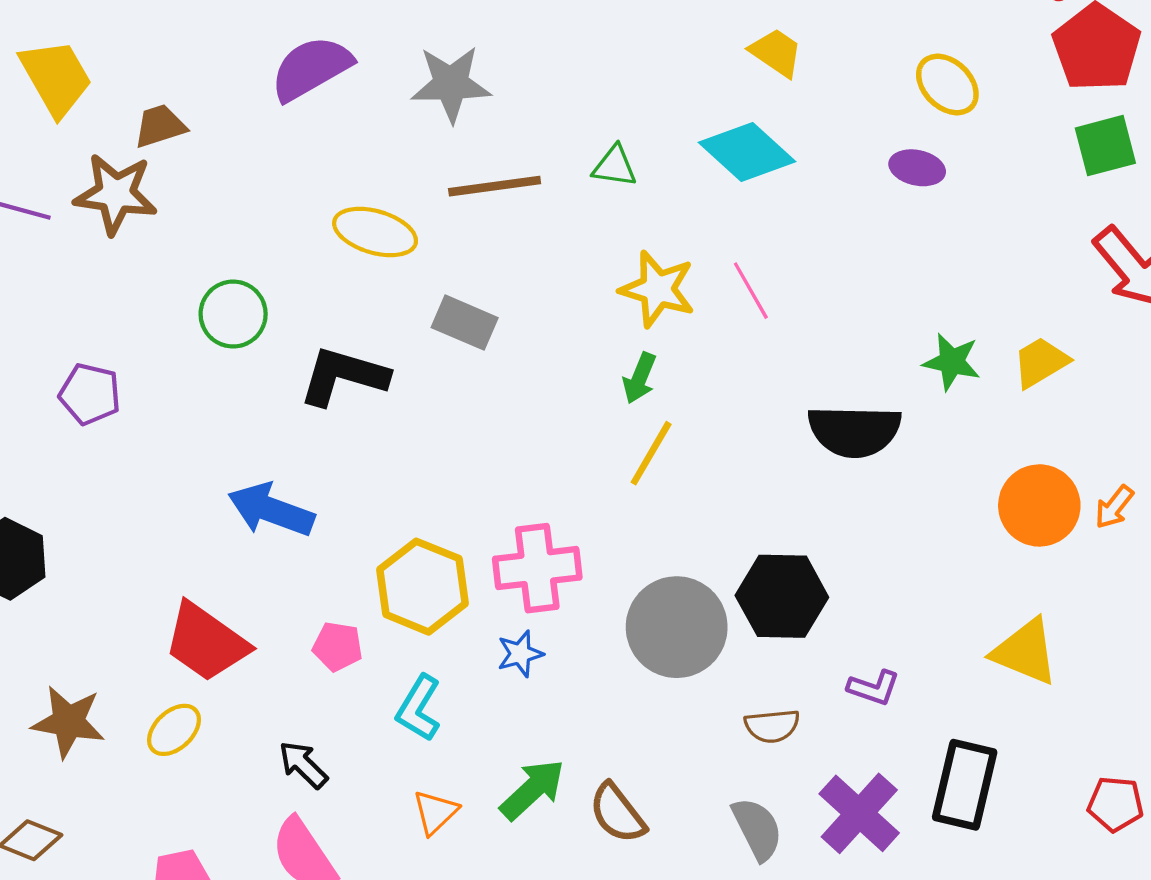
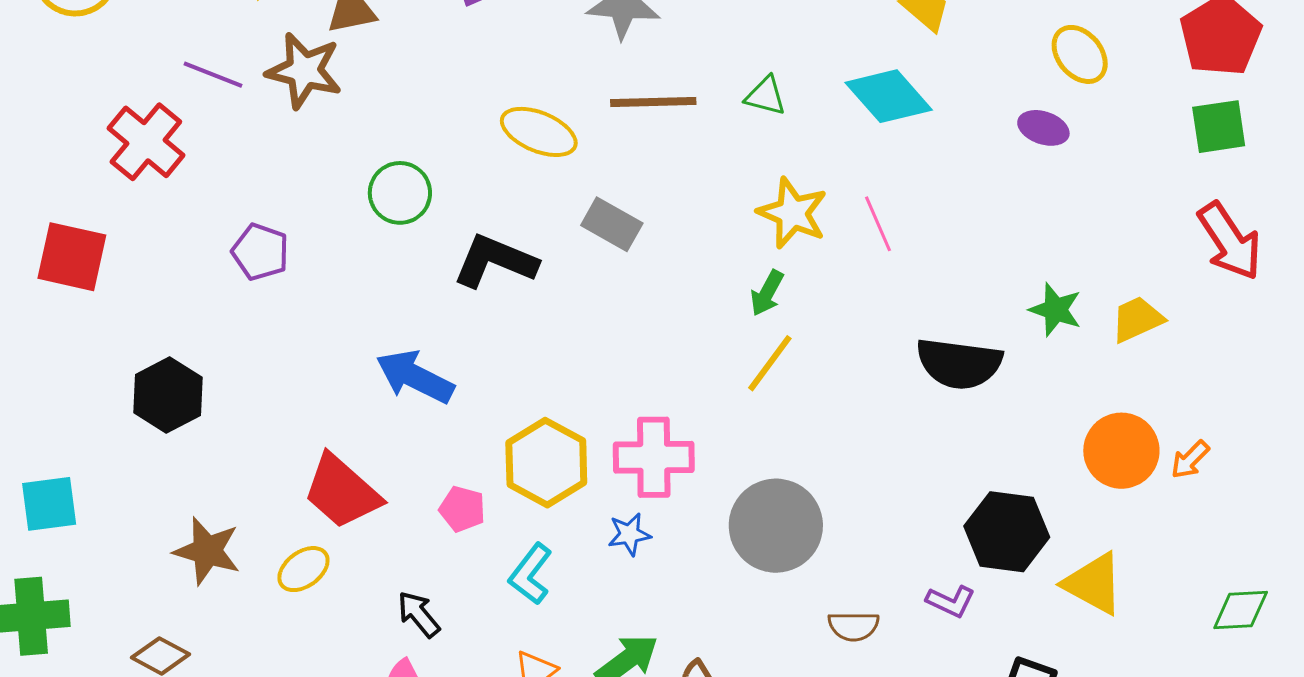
black hexagon: (782, 596) -> (1007, 532), moved

